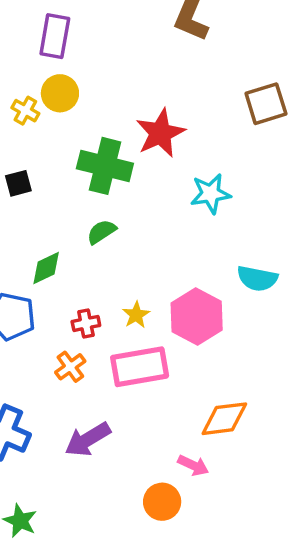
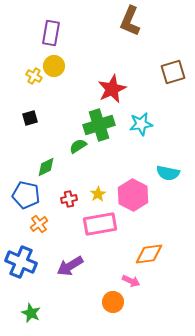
green cross: (105, 166) -> (99, 125), moved, turned -32
orange cross: (70, 367) -> (39, 224), moved

